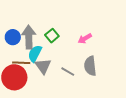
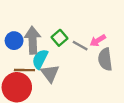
gray semicircle: (90, 66) -> (105, 59), moved
gray line: (68, 72) -> (80, 46), moved

